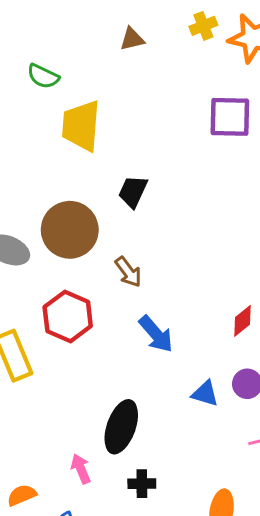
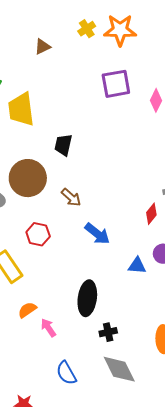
red hexagon: (68, 317) -> (38, 234), size x0.7
pink arrow: (81, 469) -> (48, 328), moved
orange semicircle: (22, 495) -> (27, 310), moved

